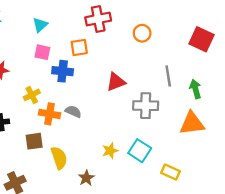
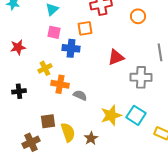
gray semicircle: (73, 112) -> (80, 95), moved
brown square: (34, 141) -> (48, 121), moved
yellow star: (110, 151) -> (111, 115), size x1.5
yellow semicircle: (59, 158) -> (68, 132), moved

